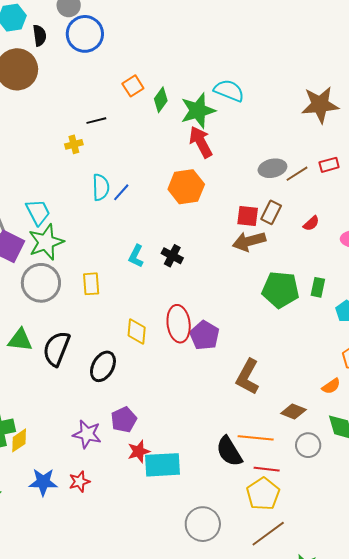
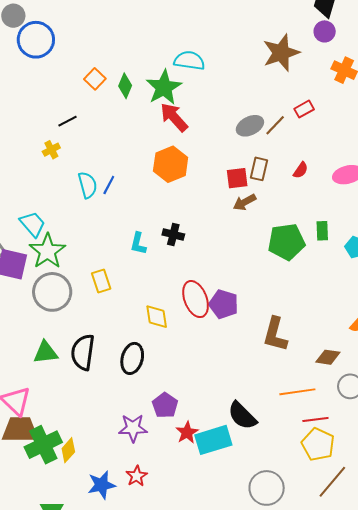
brown arrow: (249, 241) -> (245, 202), size x0.7
black semicircle: (229, 451) -> (242, 416), moved

